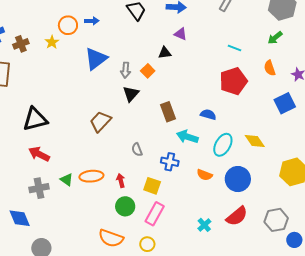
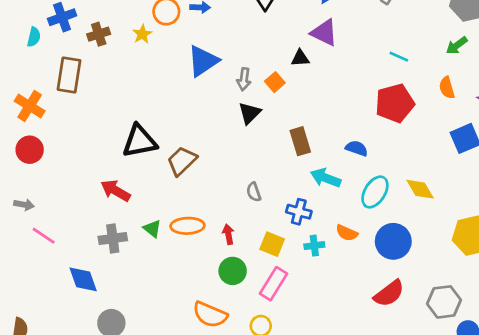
purple triangle: (181, 34) -> (324, 33), size x1.5
black triangle: (35, 119) -> (140, 141), moved
brown trapezoid: (100, 122) -> (182, 161), moved
cyan cross: (204, 225) -> (314, 246), moved, turned 32

